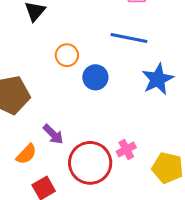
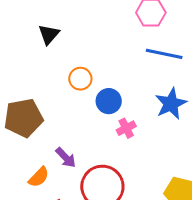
blue line: (129, 38) -> (164, 54), moved
pink cross: (126, 149) -> (126, 128), moved

